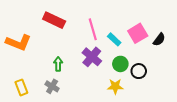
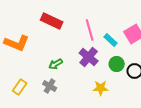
green arrow: (58, 64) -> (56, 64), turned -120
yellow star: (115, 86) -> (101, 88), moved
yellow rectangle: (21, 87) -> (20, 87), turned 56

